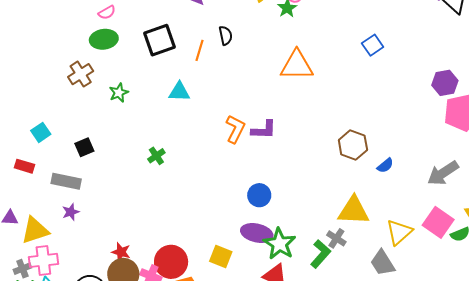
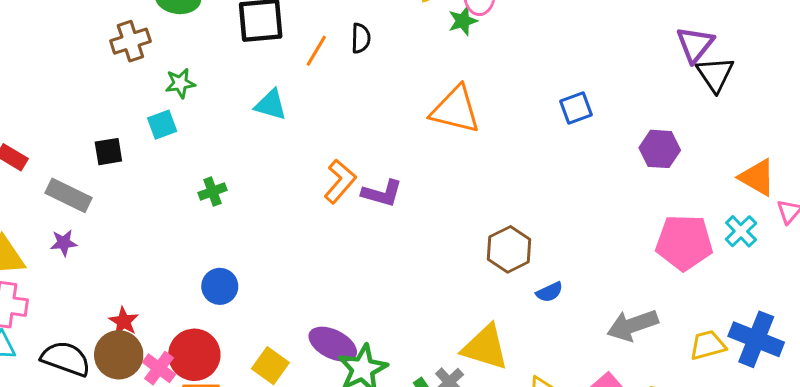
purple hexagon: (445, 83) -> (660, 149), moved
cyan square: (41, 132) -> (162, 125), moved
blue circle: (259, 195) -> (220, 286), moved

